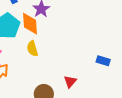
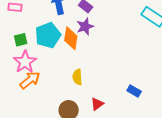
yellow semicircle: (32, 49) -> (77, 77), moved

